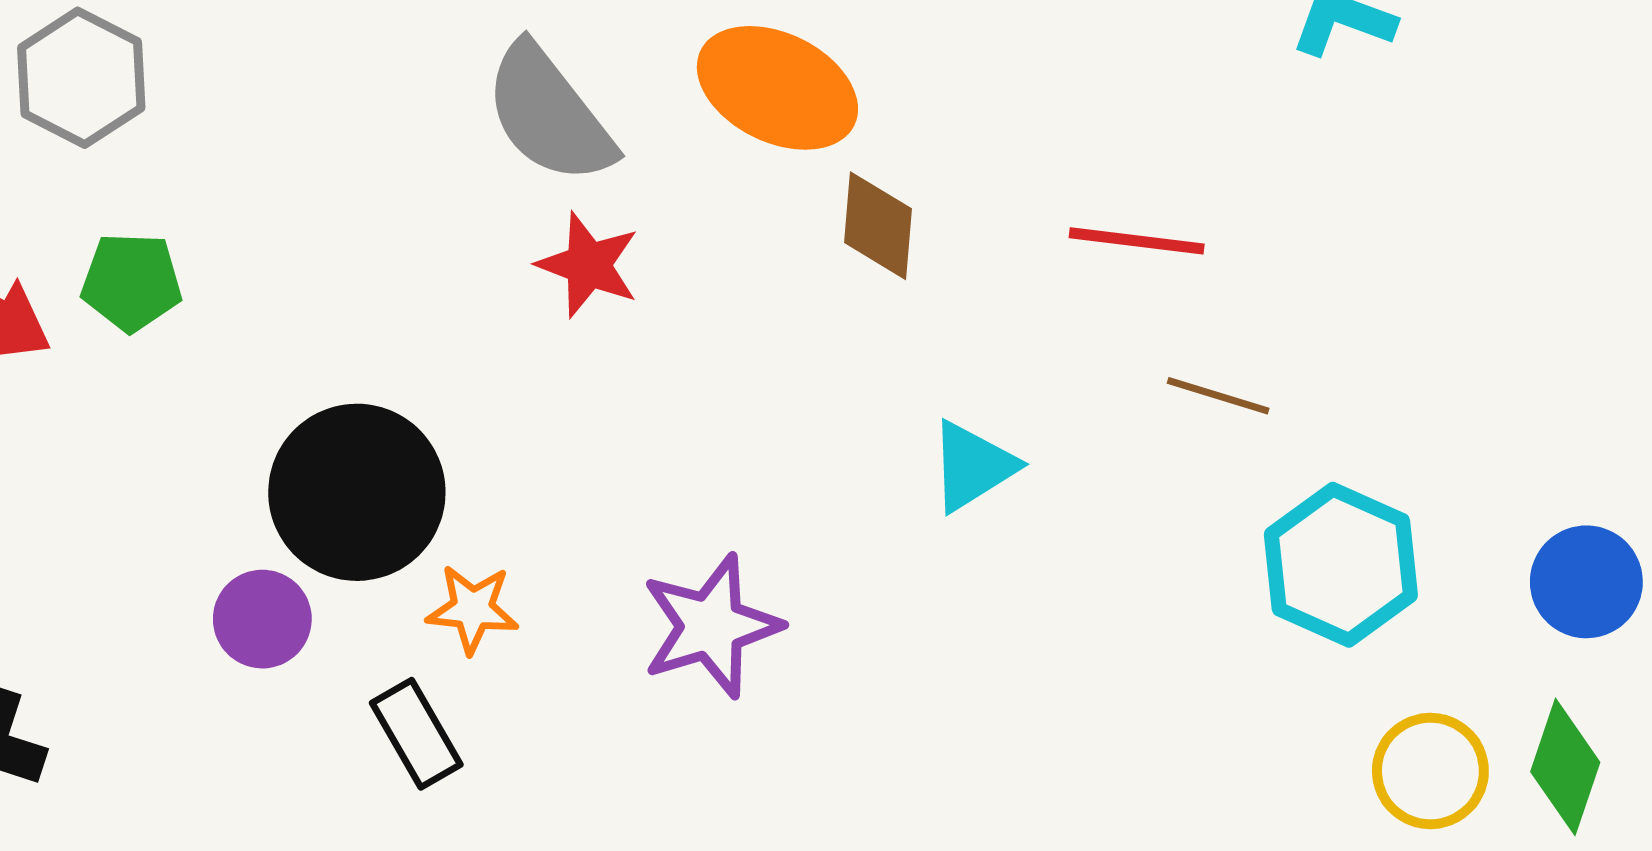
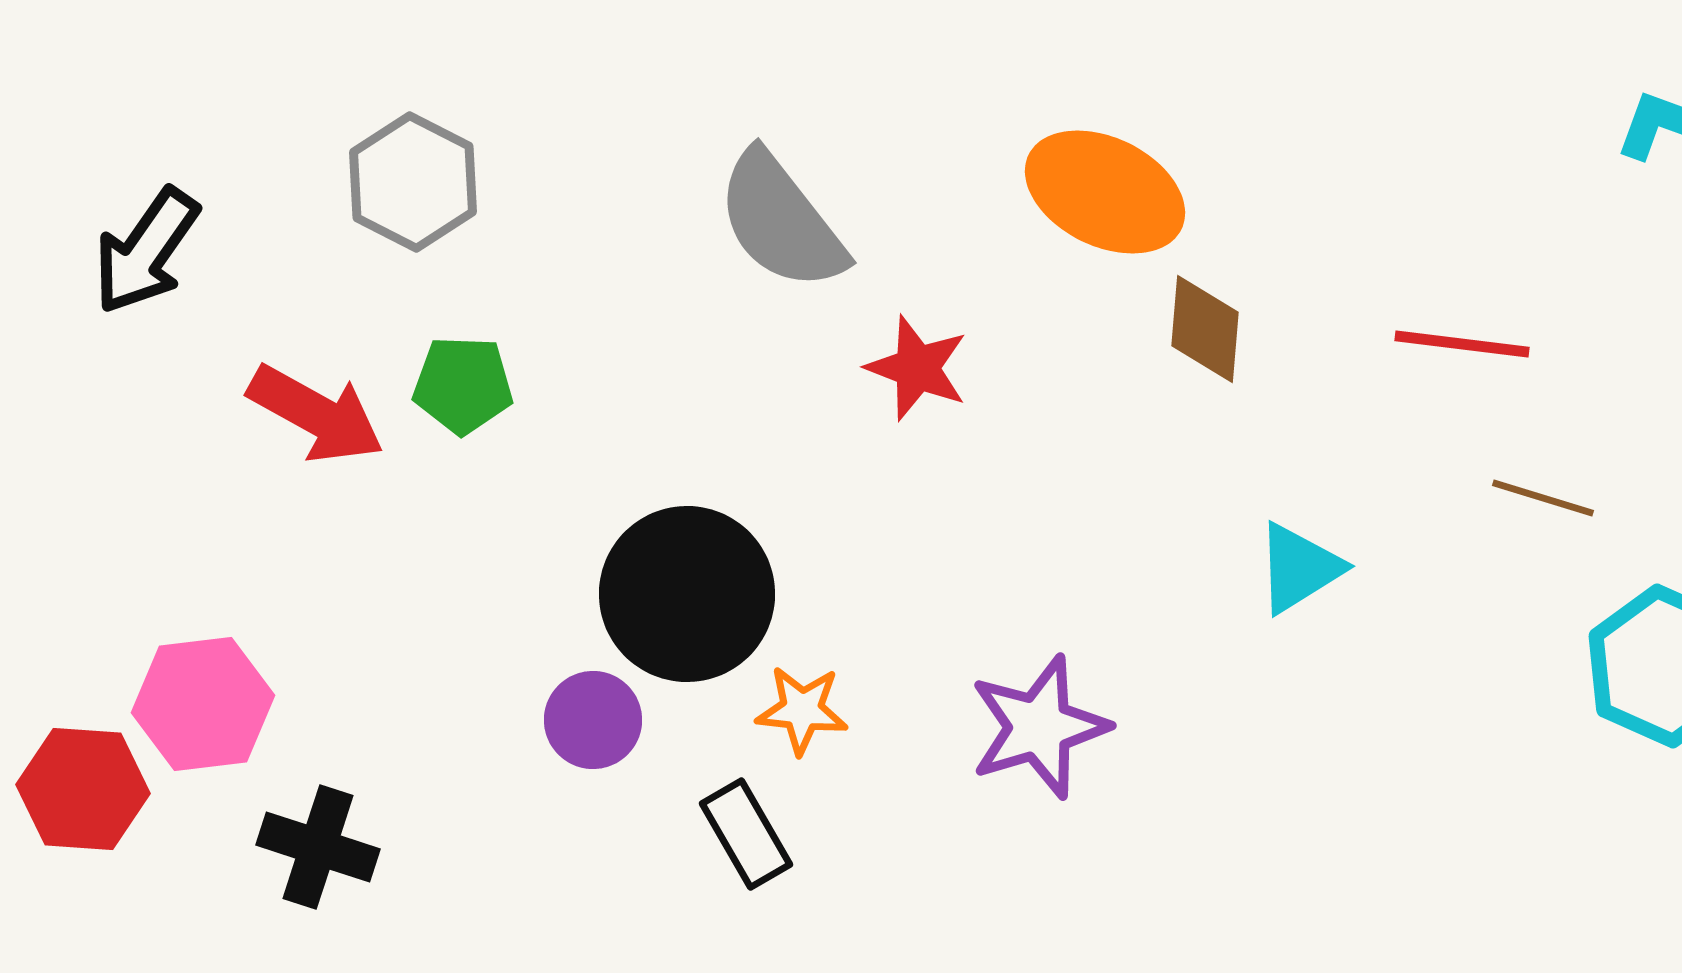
gray semicircle: (549, 114) -> (781, 221), moved

